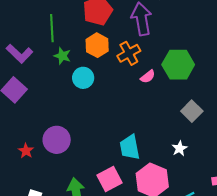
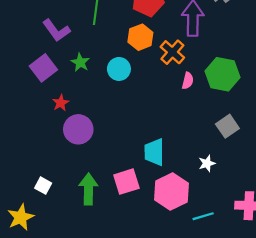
orange cross: (129, 53) -> (172, 52), turned -30
green star: (62, 56) -> (80, 62), moved
pink semicircle: (148, 77) -> (188, 81), turned -49
red star: (26, 151) -> (61, 103), moved

